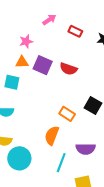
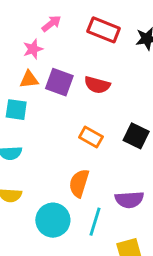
pink arrow: (49, 20) -> (51, 24), moved
red rectangle: (75, 31) -> (104, 30), size x1.5
orange rectangle: (67, 114) -> (91, 137), moved
cyan circle: (19, 158) -> (53, 220), moved

